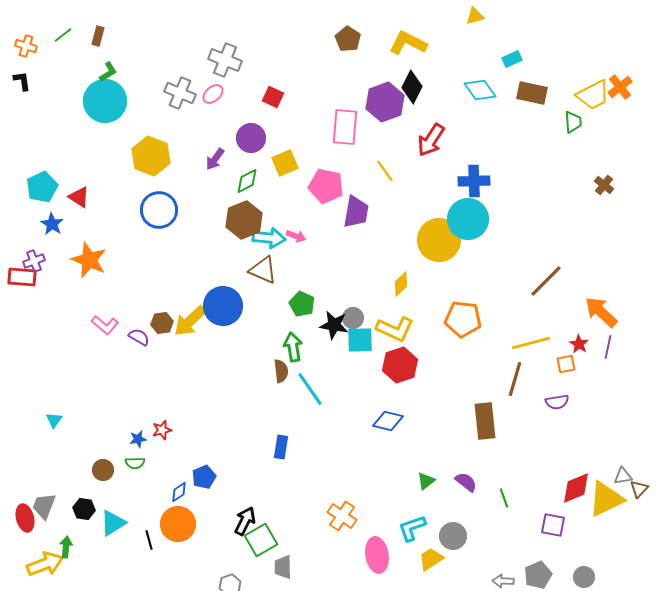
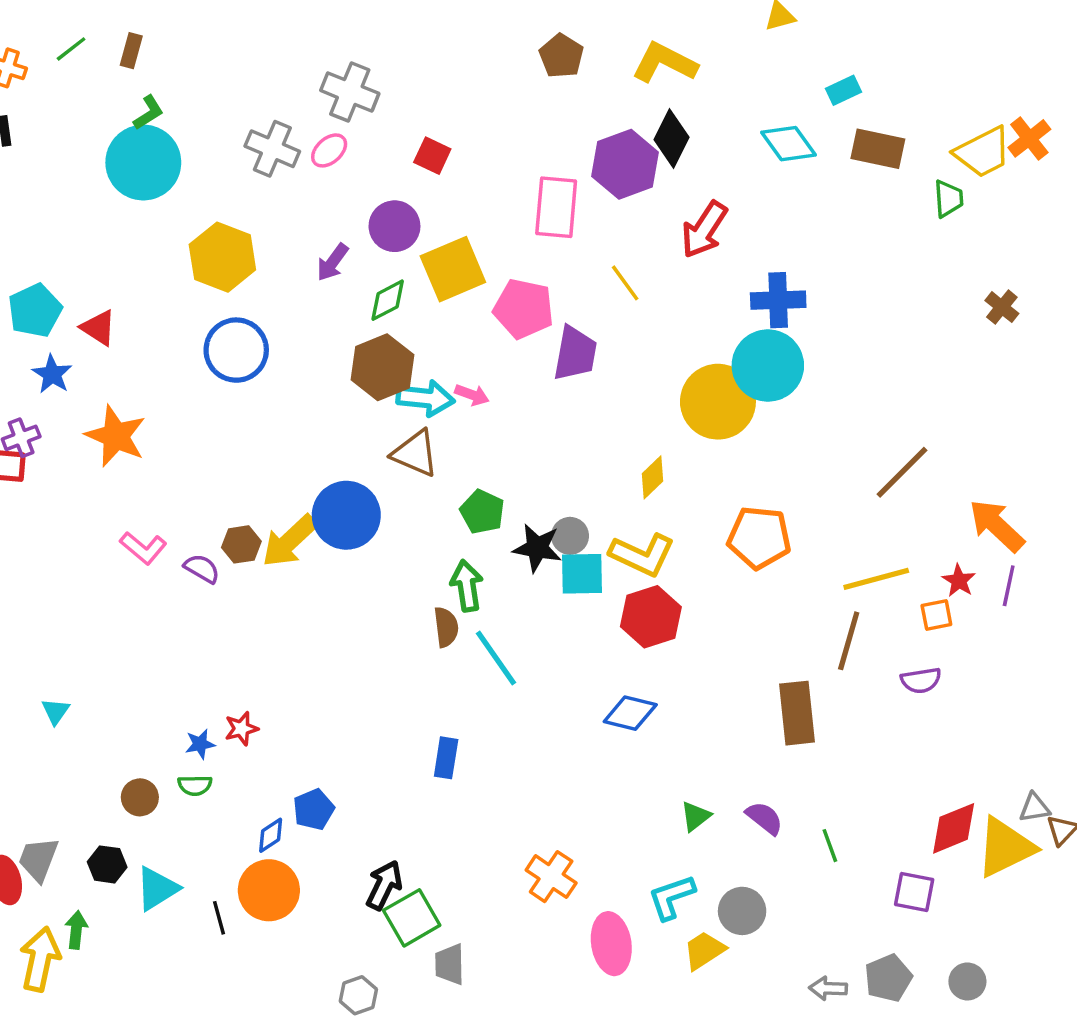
yellow square: (285, 163) -> (453, 269), size x1.4
yellow arrow: (45, 564) -> (40, 959), turned -57

